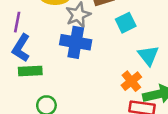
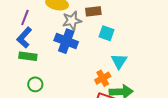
cyan square: (126, 23) -> (107, 33), turned 35

